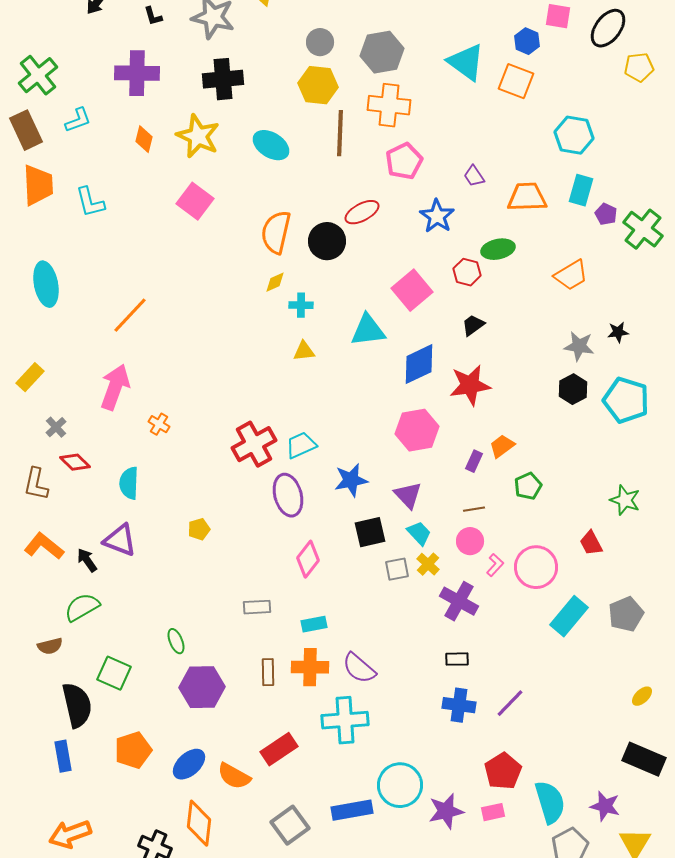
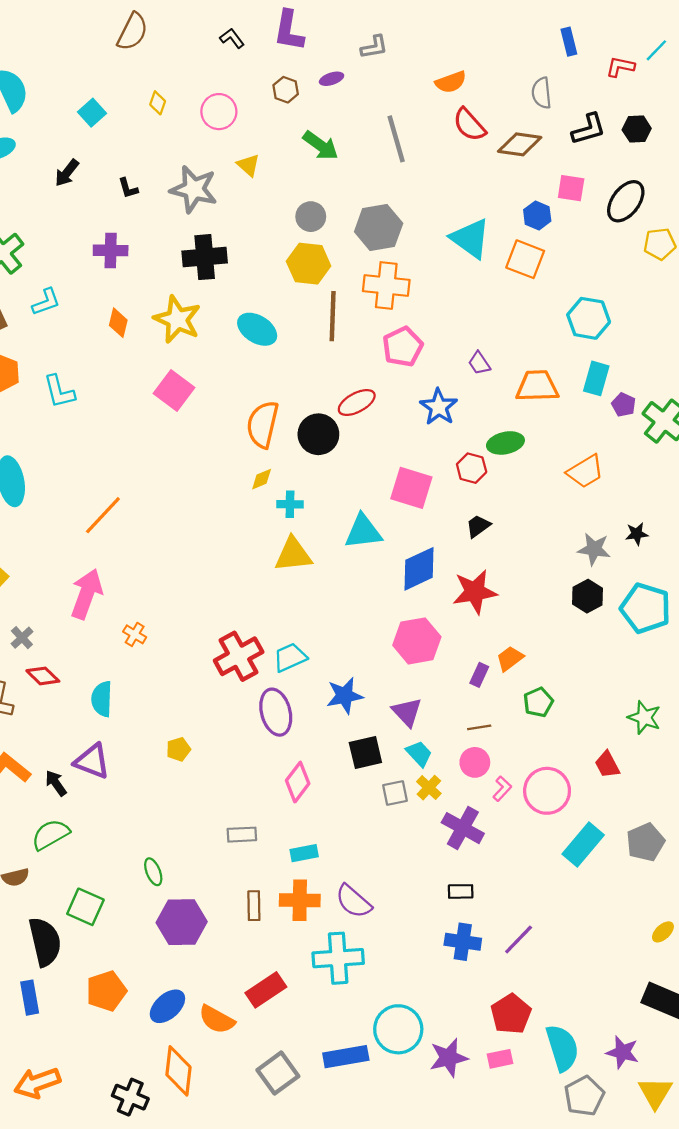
purple cross: (137, 73) -> (111, 250), size x0.7
pink square: (412, 290) -> (411, 488), turned -33
yellow triangle: (304, 351) -> (293, 555), size x1.6

